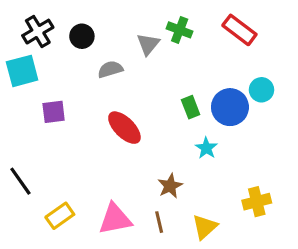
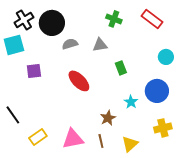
black circle: (82, 36) -> (52, 23), size x1.6
gray triangle: (148, 44) -> (100, 45), moved, turned 42
blue circle: (230, 107) -> (157, 91), moved
cyan star: (206, 148) -> (131, 102), moved

